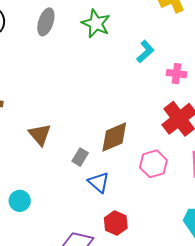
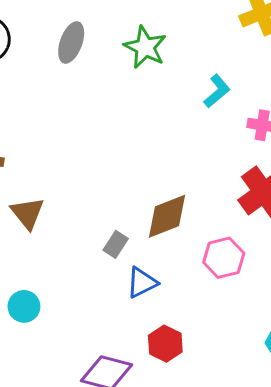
brown triangle: (40, 135) -> (27, 213), moved
blue triangle: (99, 182) -> (142, 283), turned 50

